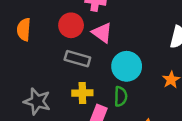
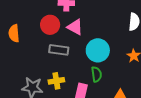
yellow cross: (82, 93) -> (56, 81), moved

